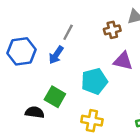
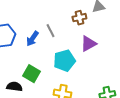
gray line: (68, 32) -> (50, 31), moved, turned -56
purple triangle: (123, 61) -> (88, 44), turned -42

